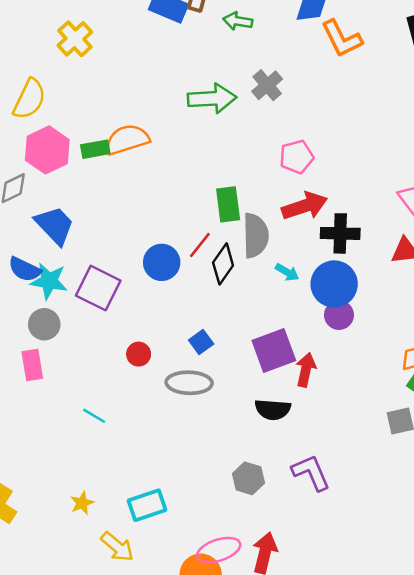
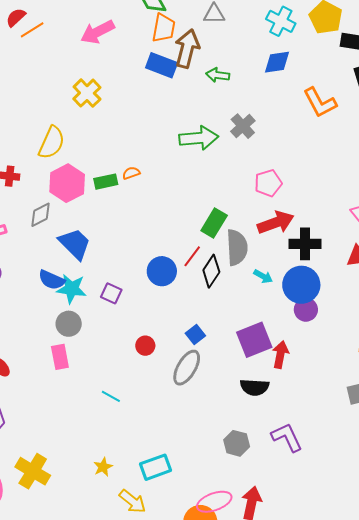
orange L-shape: (342, 39) -> (320, 103), moved
orange semicircle: (127, 140) -> (131, 173), size x0.5
green rectangle: (228, 204) -> (214, 223), turned 40
purple square: (98, 288) -> (111, 293), size x0.6
gray ellipse: (189, 383) -> (187, 368), turned -60

